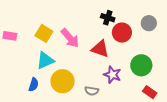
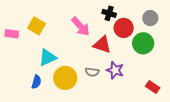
yellow square: (44, 33) -> (36, 26), moved
pink arrow: (70, 38) -> (81, 26), moved
green circle: (141, 65) -> (143, 43), moved
gray semicircle: (92, 91) -> (92, 72), moved

